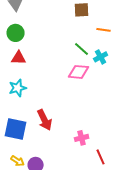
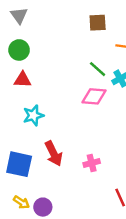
cyan star: (18, 88) -> (33, 115), moved
pink cross: (82, 138) -> (92, 163), moved

